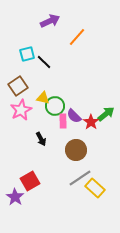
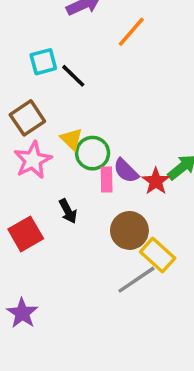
yellow triangle: (43, 98) -> (71, 139), turned 32
red square: (30, 181) -> (26, 234), moved
yellow rectangle: (95, 188) -> (158, 255), moved

